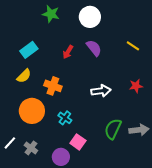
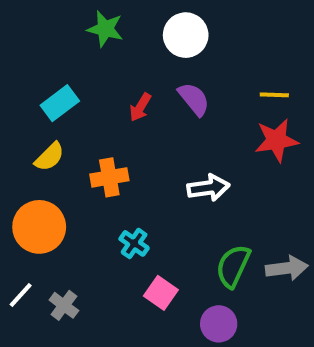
yellow line: (133, 46) -> (274, 95), turned -32
orange cross: (53, 86) -> (109, 177), turned -30
red star: (136, 86) -> (276, 140), moved, size x1.5
orange circle: (32, 111) -> (39, 227), moved
purple circle: (61, 157) -> (219, 324), moved

